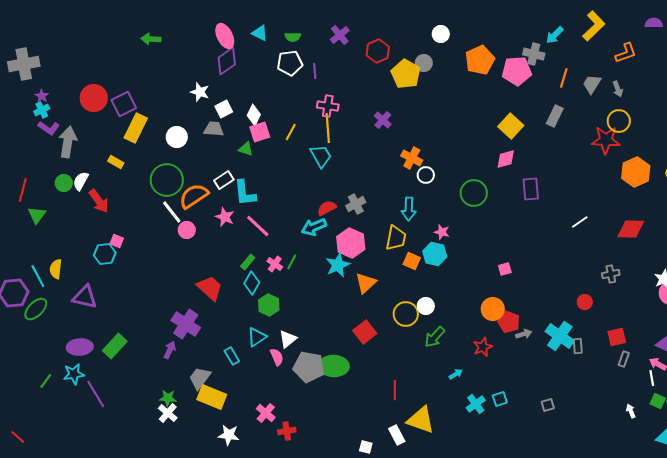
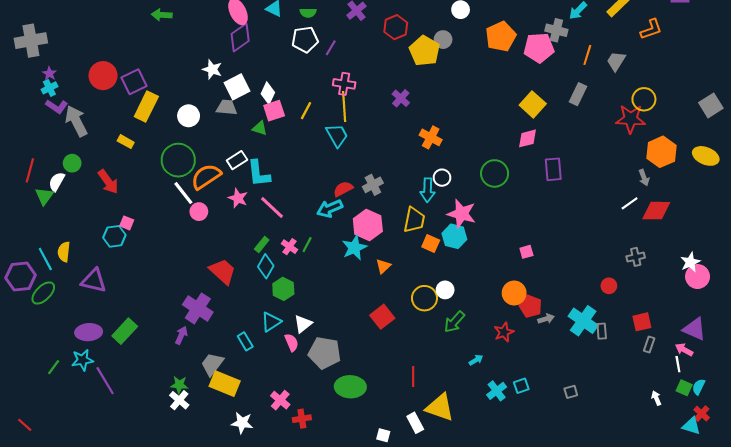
purple line: (315, 71) -> (331, 48), turned 35
gray arrow: (618, 89) -> (644, 178), moved
white square: (224, 109) -> (237, 87), size x1.4
gray arrow: (68, 142) -> (76, 121), turned -36
white circle: (426, 175) -> (442, 178), moved
white semicircle: (81, 181) -> (57, 182), moved
white line: (580, 222) -> (630, 203), moved
pink star: (442, 232) -> (462, 214), size x1.8
orange triangle: (366, 283) -> (383, 266), size x0.7
green ellipse: (334, 366) -> (350, 387), moved

